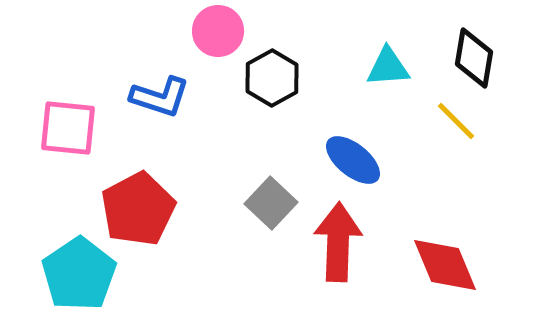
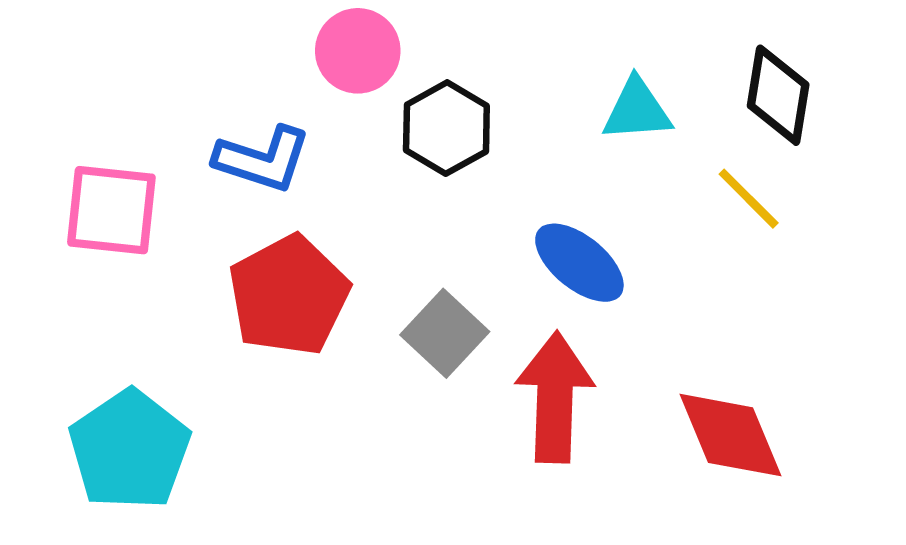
red pentagon: (138, 209) -> (289, 295), moved

